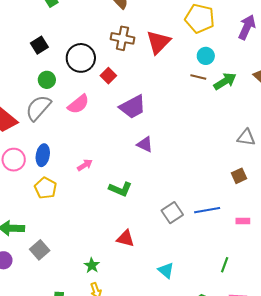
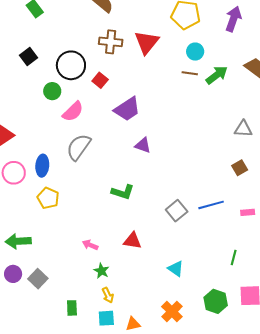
green circle: (47, 80) -> (52, 91), moved
gray semicircle: (38, 108) -> (79, 147), moved
pink arrow: (85, 165) -> (90, 245), moved, turned -119
gray square: (40, 250) -> (38, 279), moved

